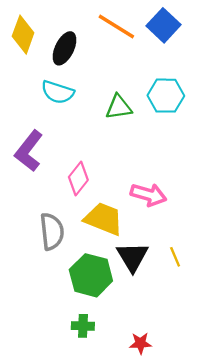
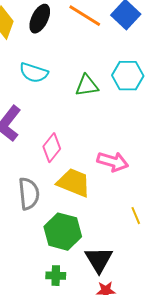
black ellipse: (65, 48) -> (40, 19), moved
black triangle: (132, 257) -> (99, 260), moved

